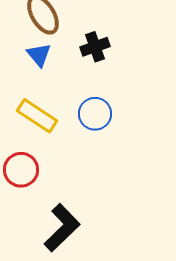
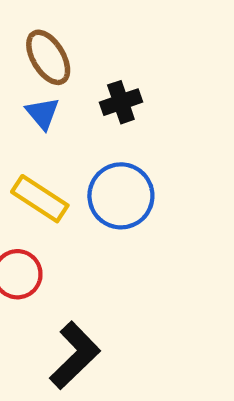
blue circle: (95, 114) -> (121, 196), size x1.4

